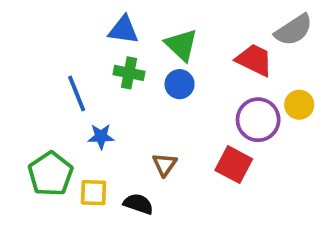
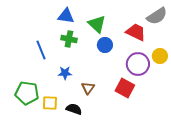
blue circle: (180, 84) -> (105, 45), moved
blue star: (101, 137) -> (65, 73), moved
green pentagon: (50, 174) -> (27, 93), turned -30

